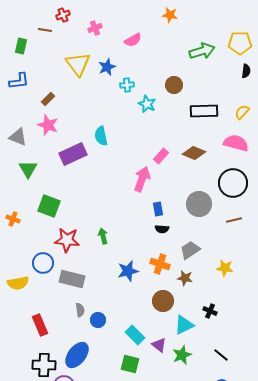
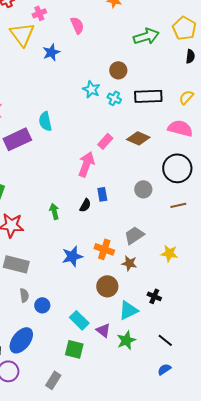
pink semicircle: (133, 40) -> (77, 25), turned -84
yellow pentagon: (240, 43) -> (184, 28), turned 30
yellow triangle: (78, 64) -> (22, 34), moved
cyan cross: (127, 85) -> (114, 98), moved, turned 32
gray circle: (199, 204) -> (143, 189), size x0.7
black semicircle: (162, 229) -> (85, 205), moved, turned -64
green arrow: (103, 236) -> (54, 211), moved

